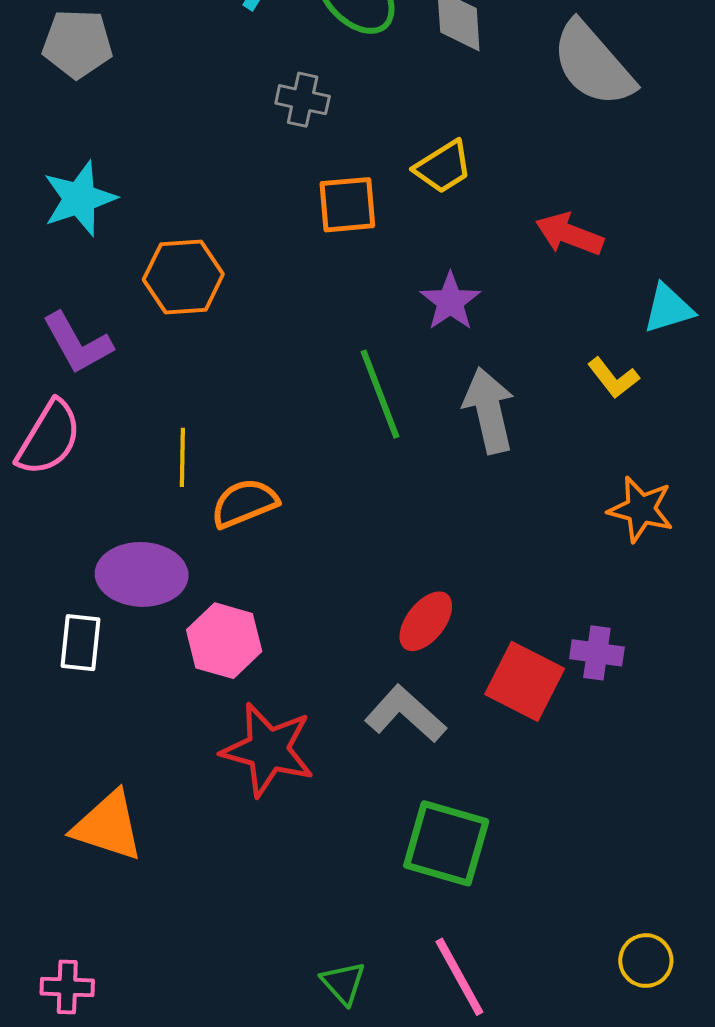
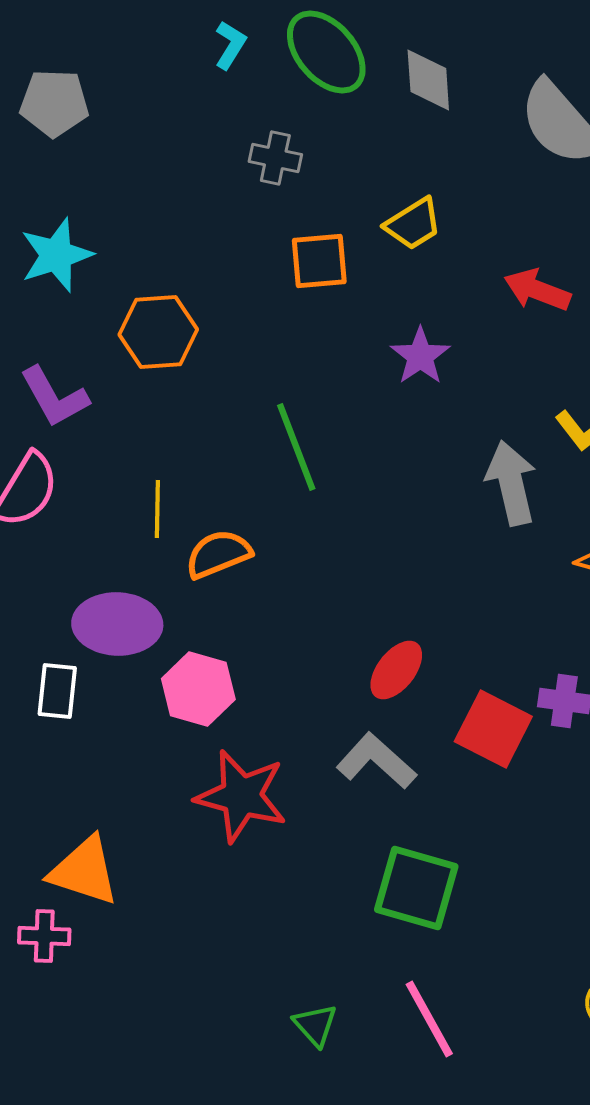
green line: (380, 394) -> (296, 447), moved
gray arrow: (489, 410) -> (511, 483), moved
pink cross: (67, 987) -> (44, 936), moved

